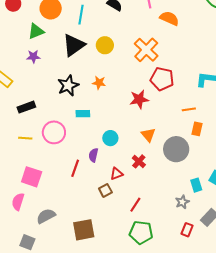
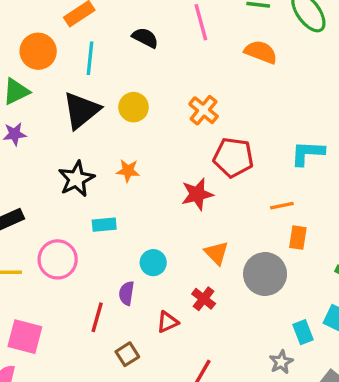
orange semicircle: (169, 18) -> (261, 52), moved
orange cross: (146, 50) -> (204, 110), size x0.7
brown square: (105, 190) -> (127, 354), moved

